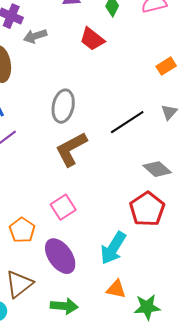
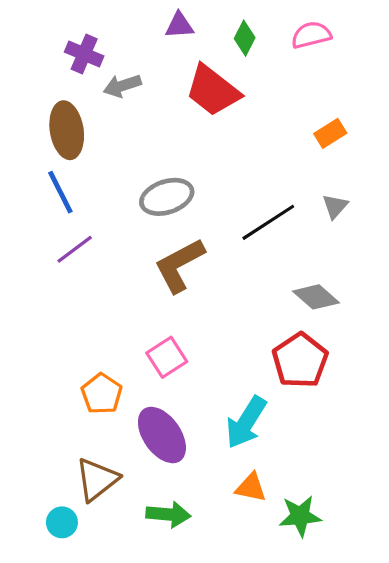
red trapezoid: (92, 39) -> (213, 90), size x1.4
gray ellipse: (63, 106) -> (167, 197), turned 60

